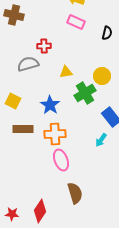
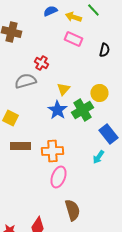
red cross: (44, 46) -> (41, 63), turned 32
yellow triangle: (66, 72) -> (63, 89), turned -40
blue star: (50, 105) -> (57, 110), moved
pink ellipse: (61, 160) -> (58, 177), turned 40

